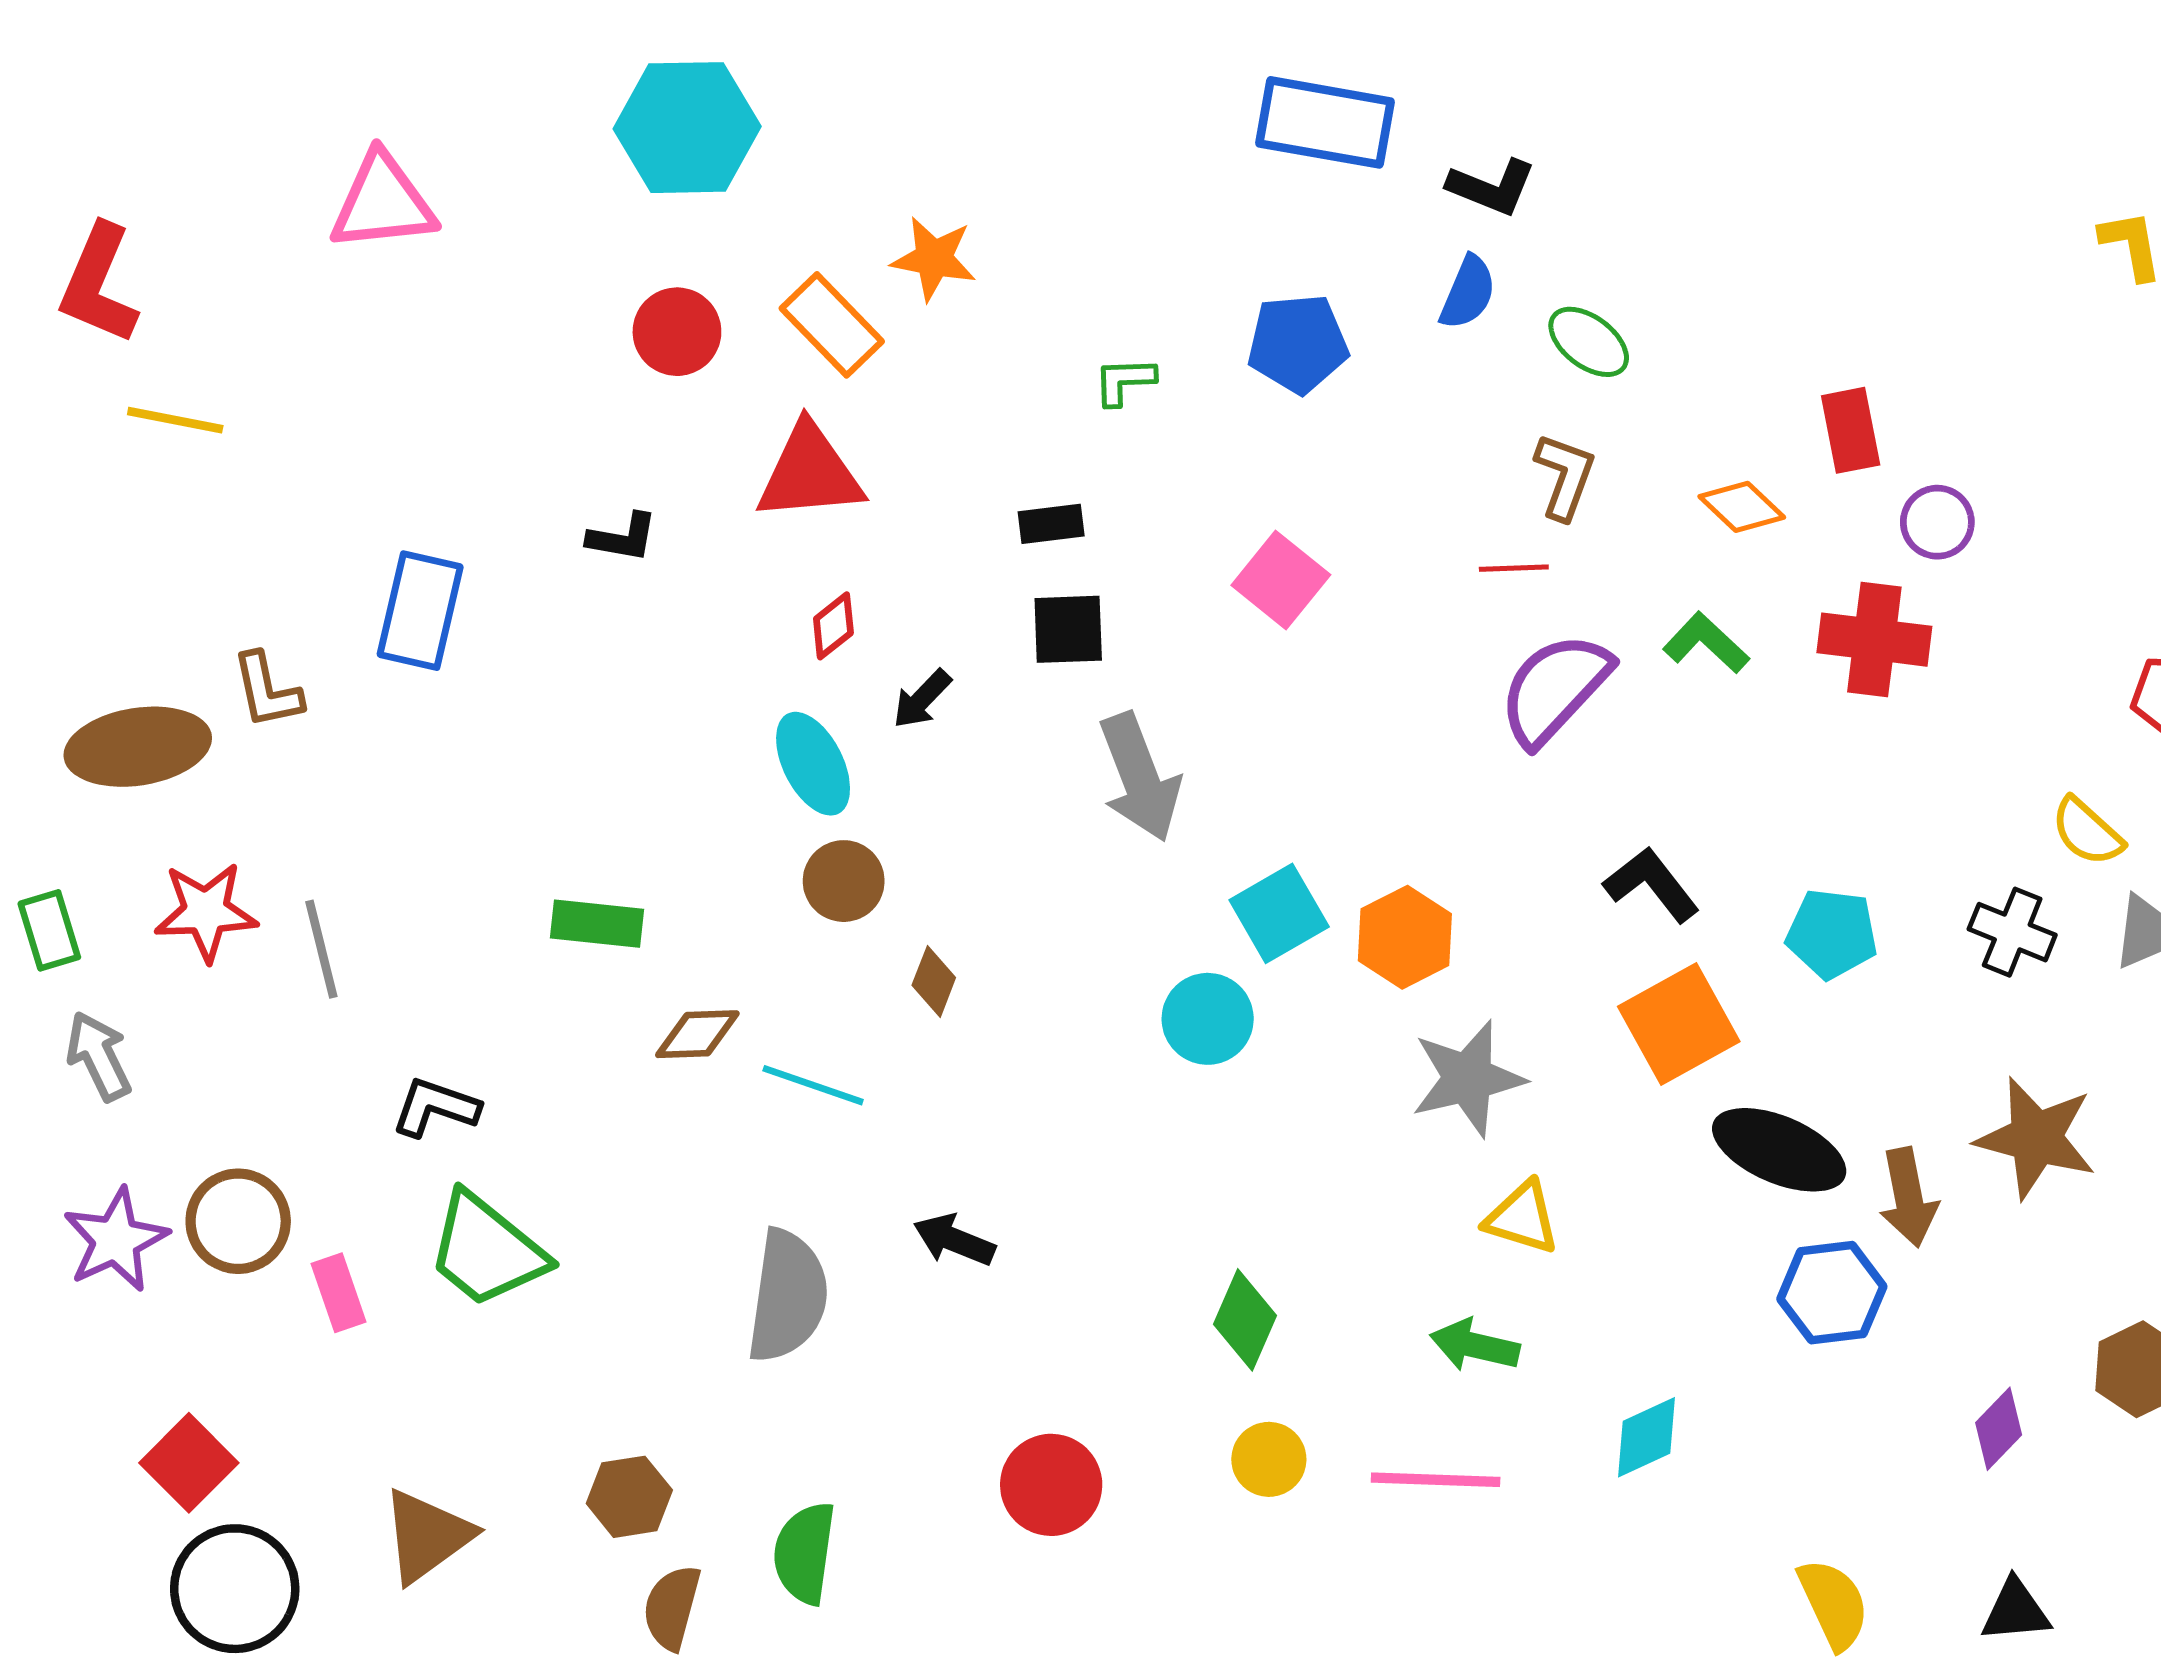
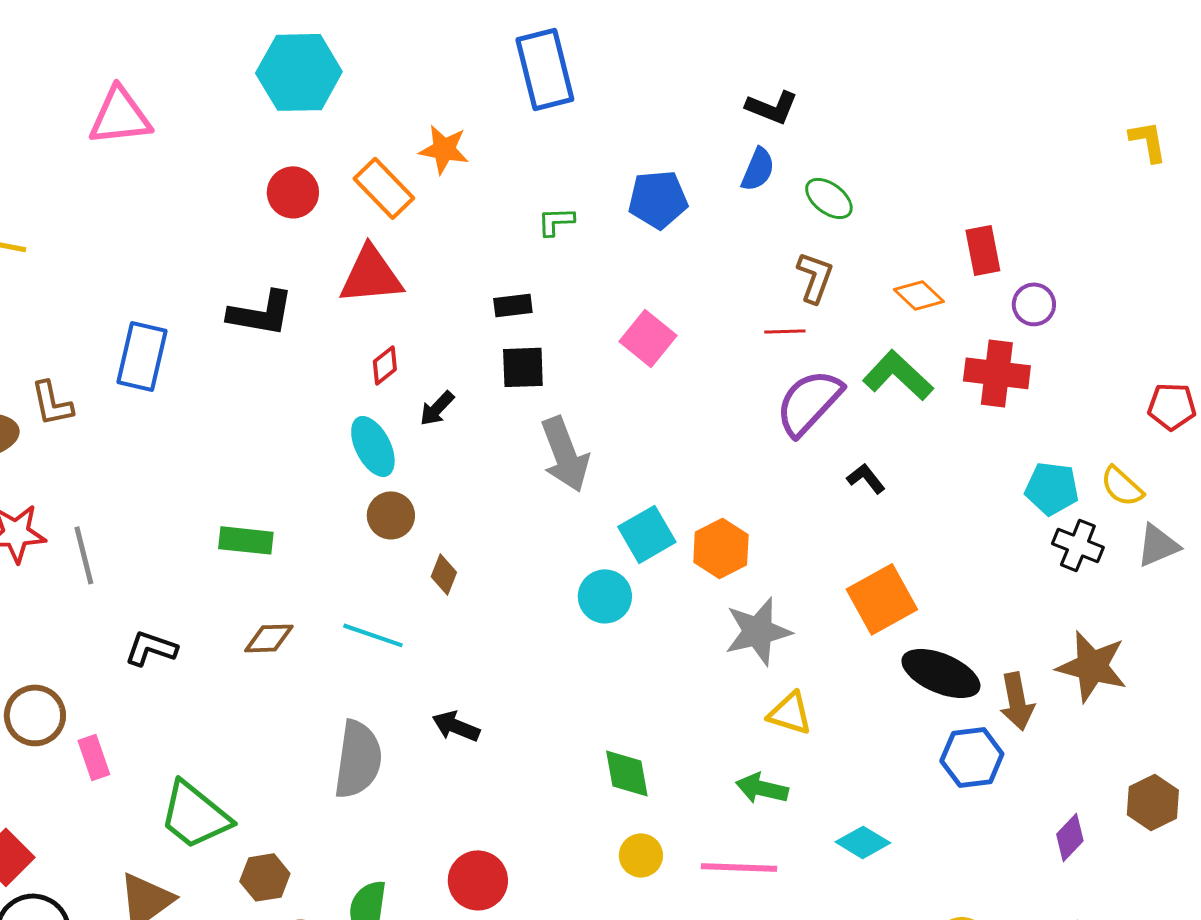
blue rectangle: (1325, 122) -> (545, 69), moved, turned 66
black L-shape: (623, 537) -> (261, 313), size x1.6
green L-shape: (1706, 643) -> (898, 375), size x1.4
black L-shape: (1652, 884) -> (866, 478), moved, size x0.7
cyan pentagon: (1832, 934) -> (1052, 488), moved
brown diamond: (697, 1034) -> (269, 638), moved
green trapezoid: (486, 1250) -> (195, 815), moved
green diamond: (1245, 1320) -> (627, 773), turned -34
cyan diamond: (1646, 1437) -> (863, 842), turned 56
red circle: (1051, 1485) -> (478, 880), moved

